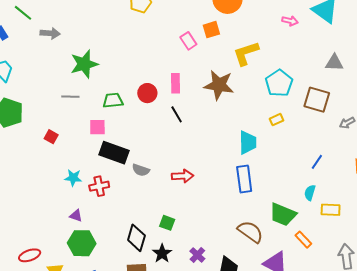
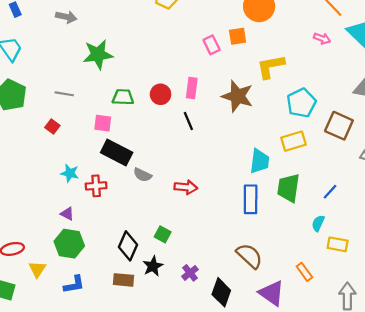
gray line: (70, 97) -> (64, 94), moved
yellow rectangle: (277, 120) -> (293, 141), size x1.6
green trapezoid: (283, 214) -> (288, 188), moved, turned 68

